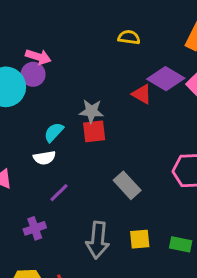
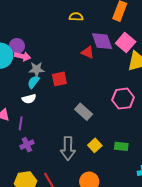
pink arrow: (38, 57) -> (22, 56), moved
purple diamond: (166, 79) -> (102, 41), turned 45
gray star: (91, 111) -> (37, 69), moved
purple line: (59, 193) -> (21, 123), moved, turned -32
yellow square: (140, 239) -> (95, 145), turned -32

